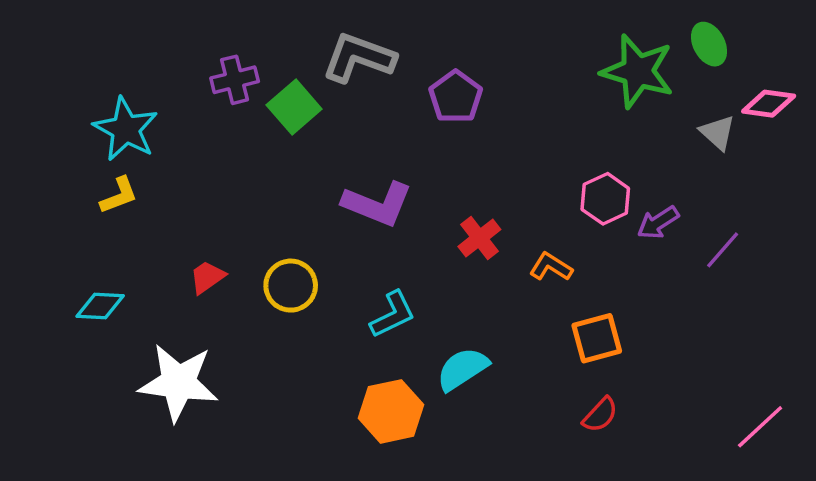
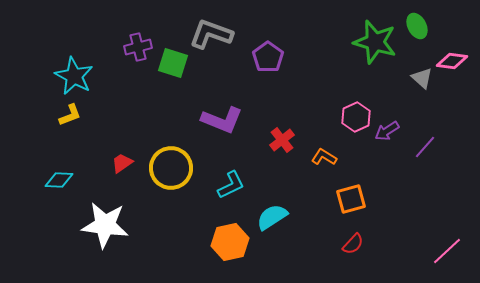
green square: (294, 107) -> (173, 63), turned -32
yellow circle: (291, 286) -> (171, 168), size x1.4

